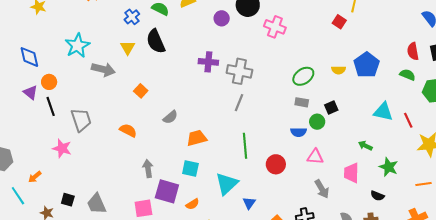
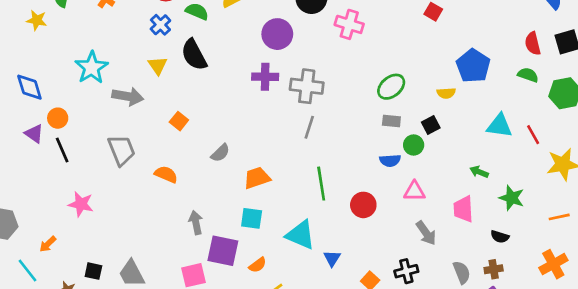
purple circle: (222, 18) -> (277, 34), moved, size x1.5
yellow semicircle: (339, 70) -> (446, 93), moved
gray trapezoid: (81, 120) -> (122, 150), moved
cyan triangle: (227, 184) -> (301, 235), turned -50

